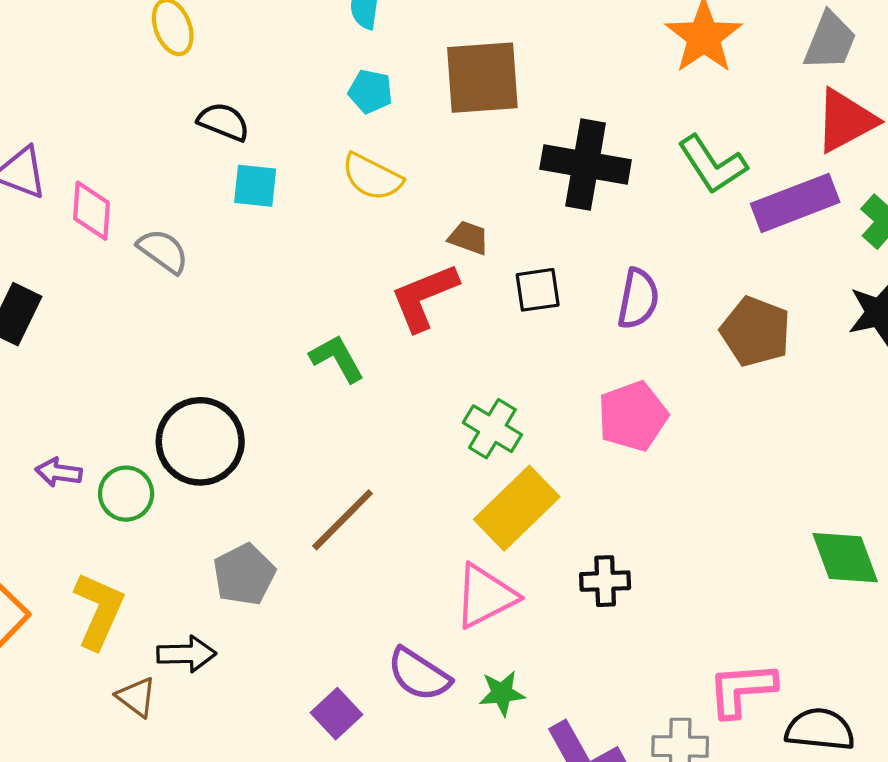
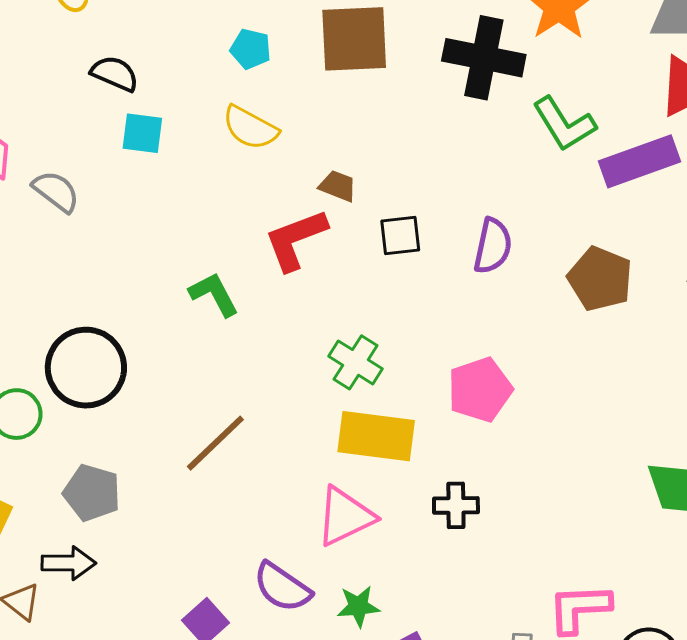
black cross: (586, 164) -> (484, 58), moved
pink pentagon: (633, 416) -> (480, 390), moved
yellow rectangle: (517, 508) -> (376, 436), turned 50
gray pentagon: (244, 575) -> (92, 493), moved, turned -30

